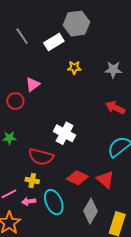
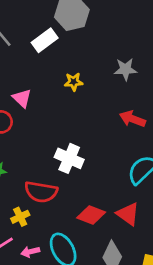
yellow star: (74, 68) -> (74, 82), moved
pink triangle: (33, 84) -> (22, 98), turned -35
yellow cross: (32, 180) -> (20, 217), moved, turned -32

